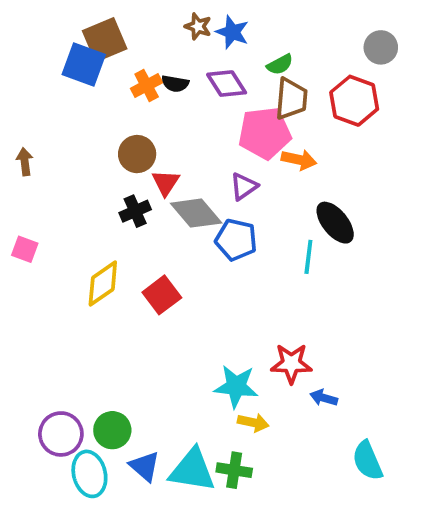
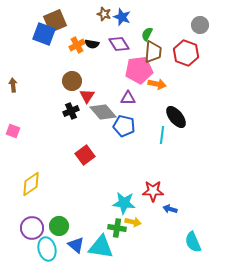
green semicircle: (280, 65) -> (147, 34), turned 144
purple triangle: (244, 186) -> (128, 98), turned 35
yellow diamond: (103, 284) -> (31, 184), moved
green cross: (234, 470) -> (117, 228), moved

